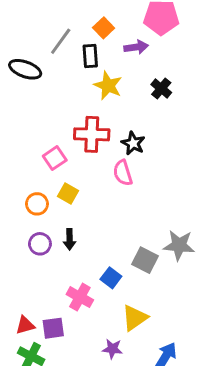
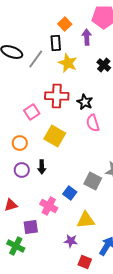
gray line: (61, 41) -> (36, 59), moved
purple arrow: (136, 47) -> (87, 37), turned -84
pink semicircle: (123, 173) -> (93, 123), moved
yellow square: (68, 194) -> (55, 136), moved, size x1.5
yellow triangle: (135, 318) -> (86, 220), turned 30
red triangle: (25, 325) -> (11, 205), moved

